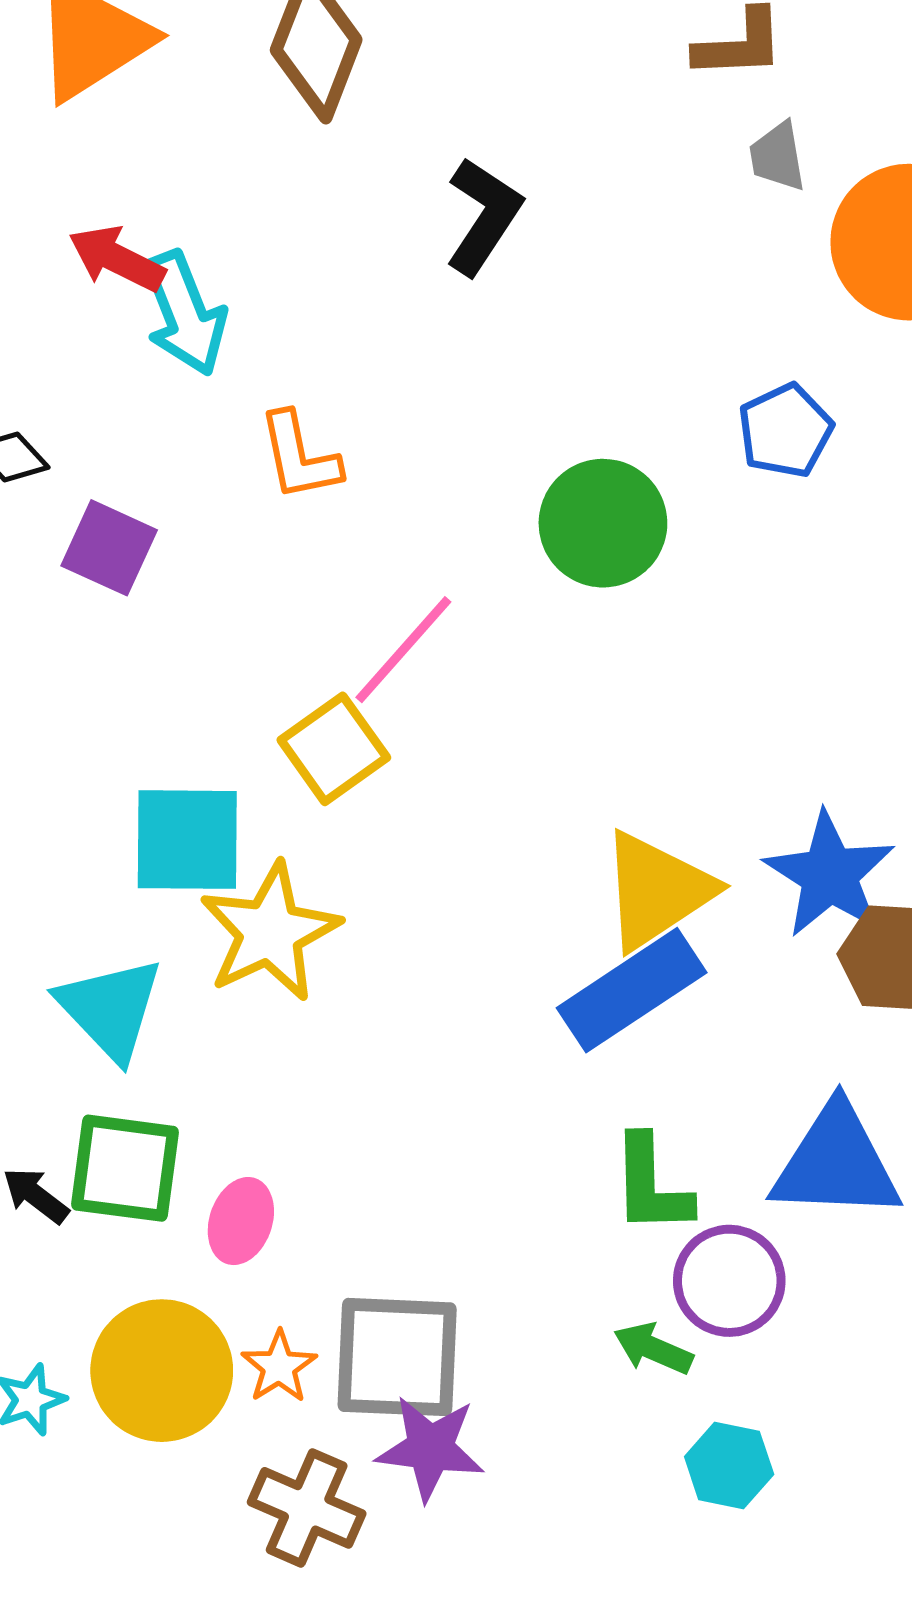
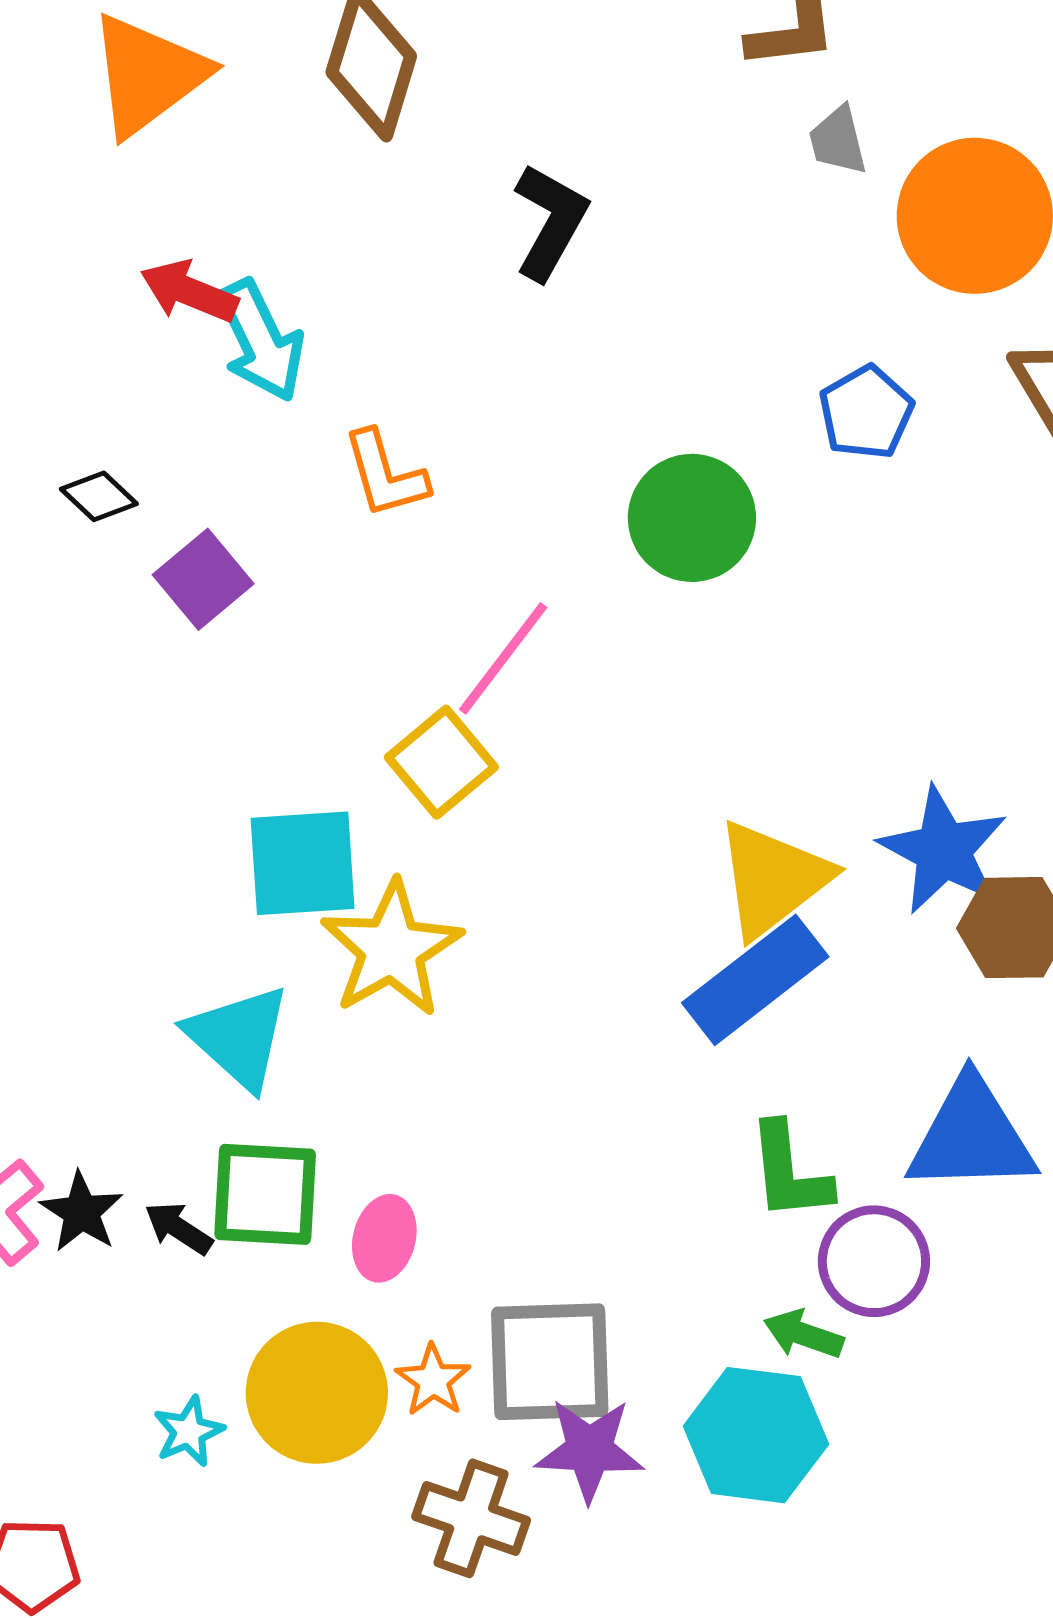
purple square: (109, 548) -> (203, 579), turned 30
cyan hexagon: (729, 1465) -> (756, 1435), moved, size x1.6

